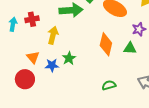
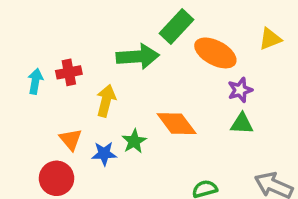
purple star: (139, 29) -> (240, 90), moved
orange diamond: (106, 44) -> (177, 124), moved, turned -50

